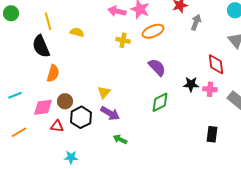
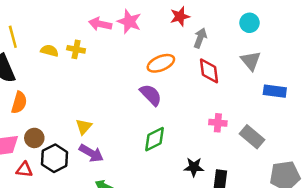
orange ellipse: (153, 31) -> (161, 63), moved
yellow cross: (123, 40) -> (76, 49), moved
red diamond: (216, 64) -> (209, 71), moved
black star: (191, 84) -> (194, 167), moved

